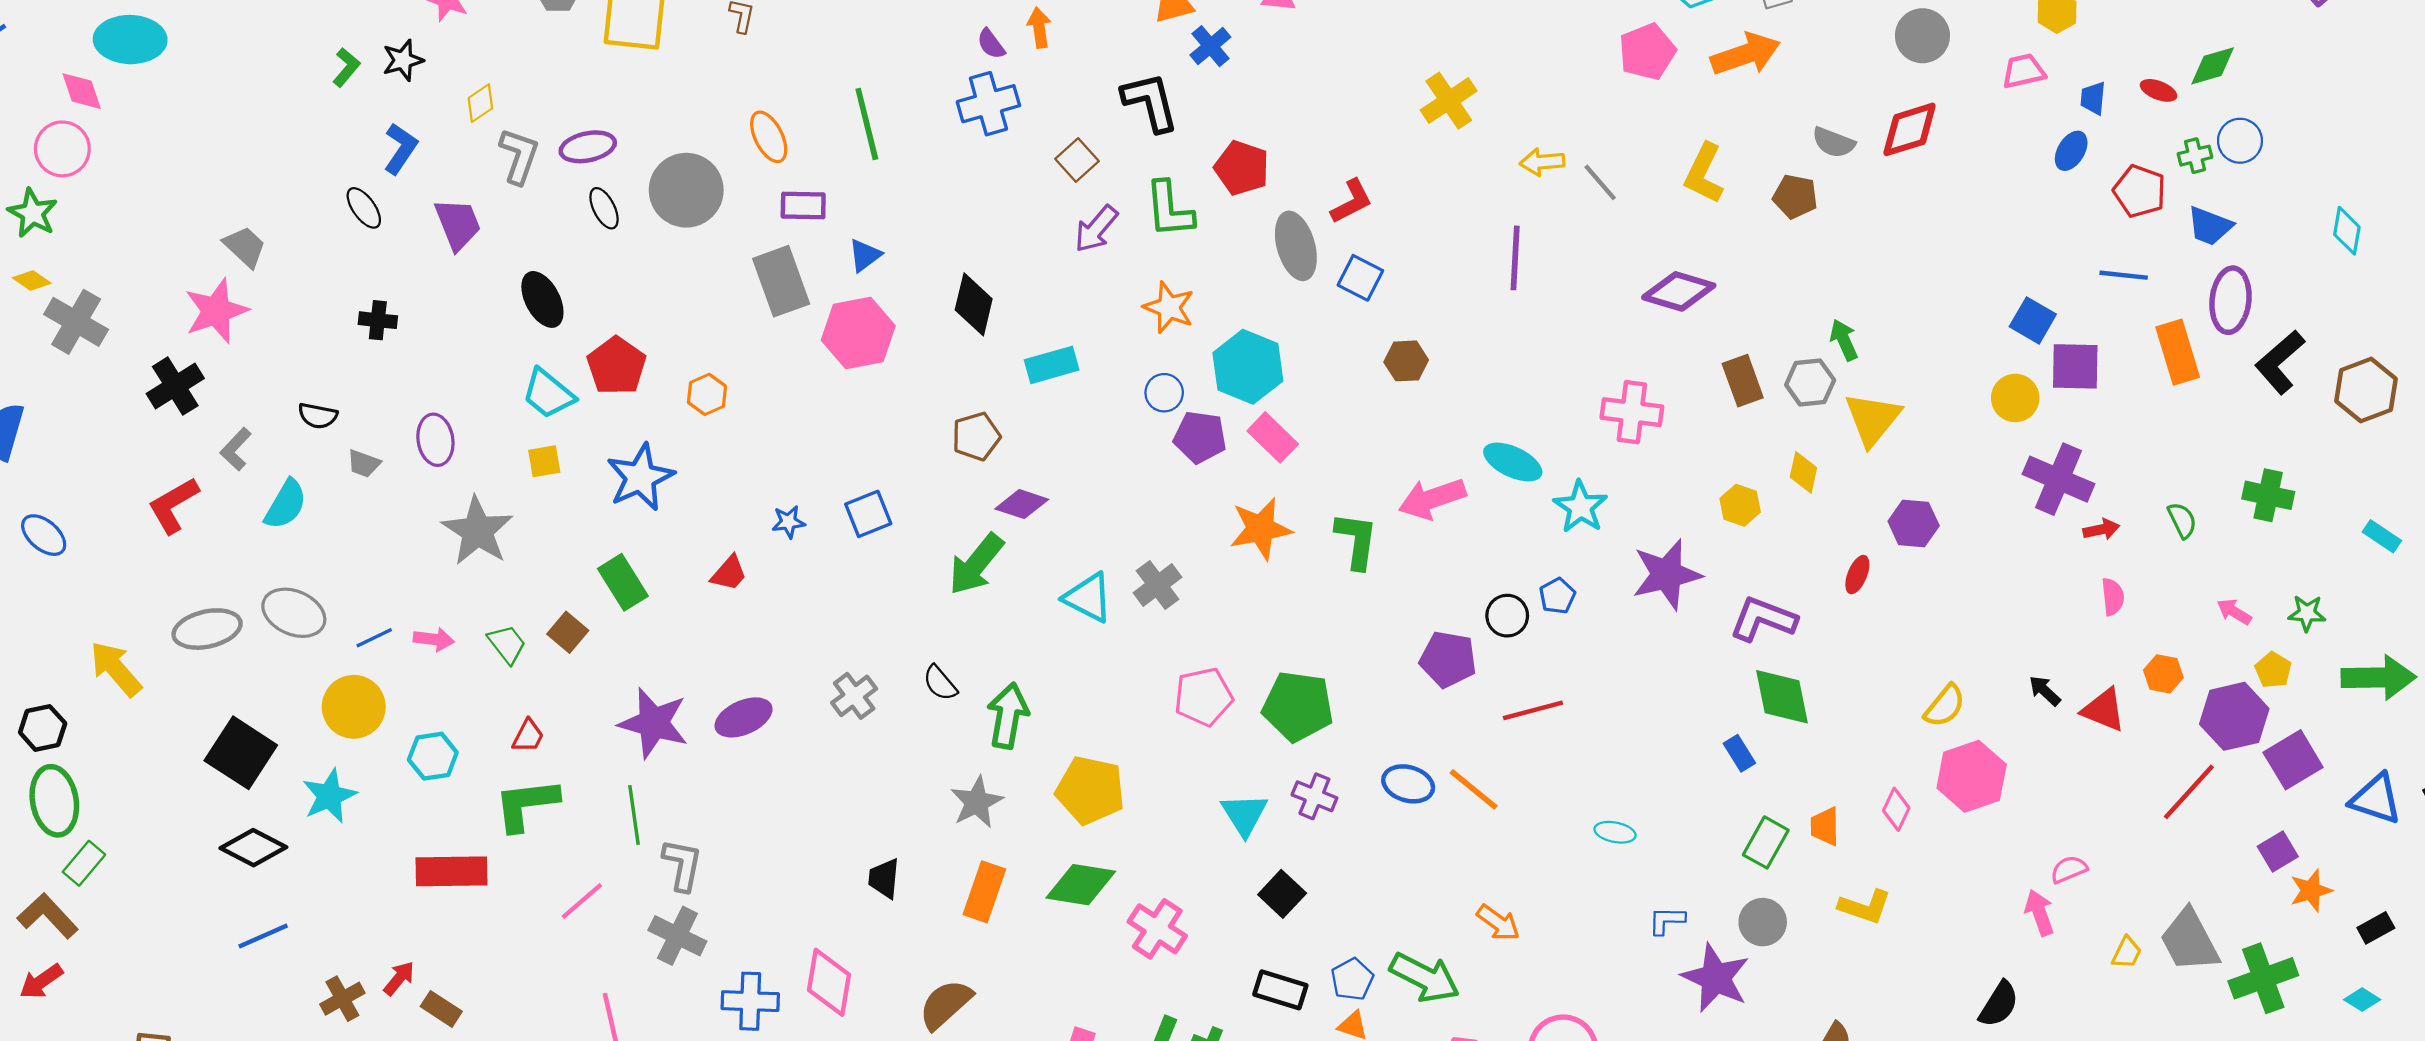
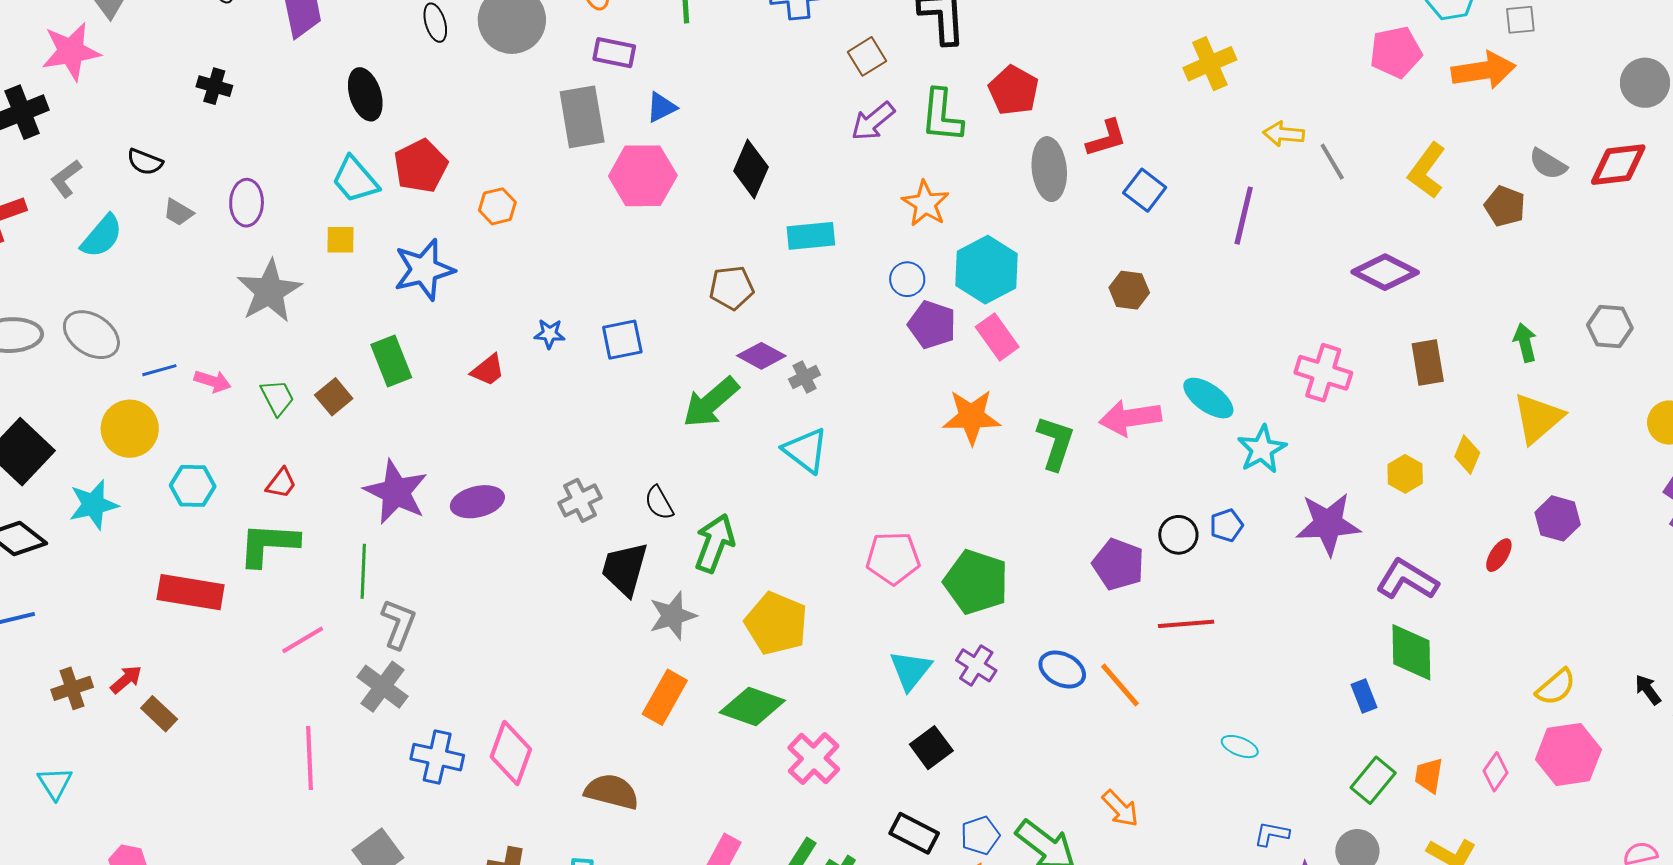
blue square: (1360, 278) -> (1145, 190), moved
gray hexagon: (1810, 383) -> (1610, 327), moved
gray cross: (1157, 585) -> (805, 377), moved, size x0.7
black trapezoid: (884, 878) -> (625, 569), moved, size x1.5
brown semicircle: (946, 1004) -> (612, 792), turned 46

